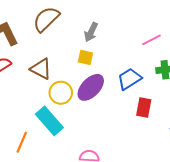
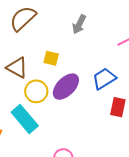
gray arrow: (91, 32) -> (79, 24), moved
yellow square: (85, 57) -> (51, 58), moved

